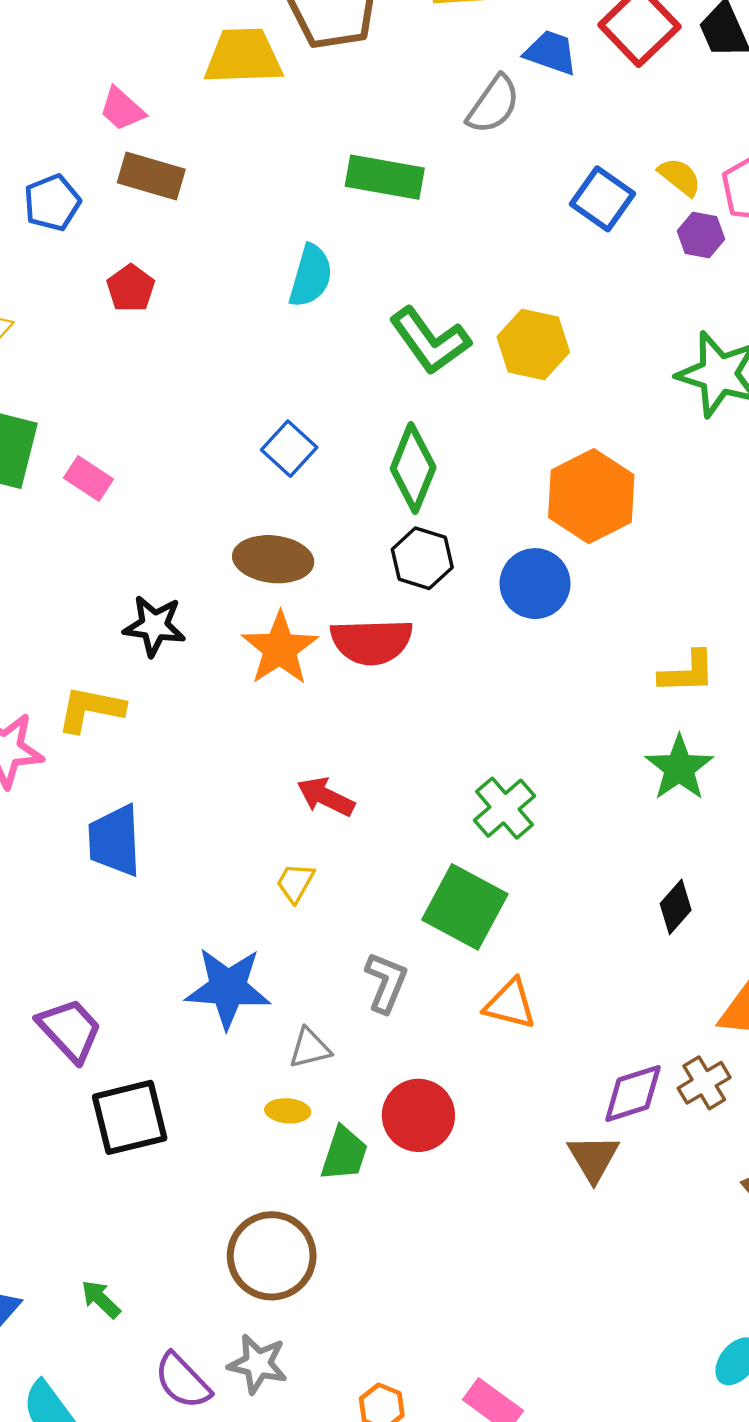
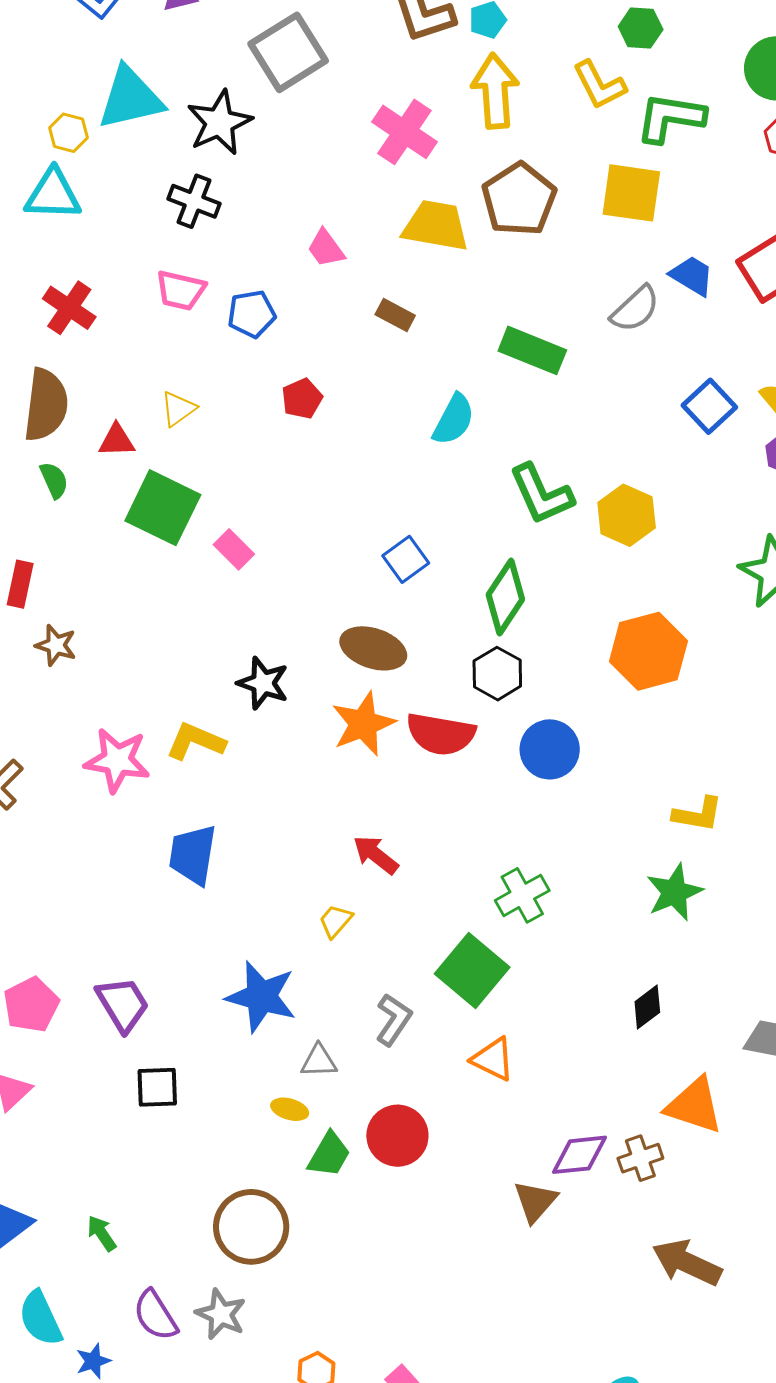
brown rectangle: (151, 176) -> (395, 315), moved, size x0.7
blue circle: (535, 584) -> (550, 749), moved
black square: (130, 1117) -> (157, 1087), size x0.7

